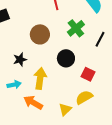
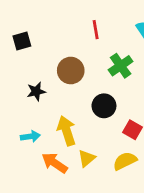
black star: (20, 60) -> (36, 91), moved
yellow arrow: (40, 78) -> (66, 131), turned -30
yellow triangle: (65, 109) -> (87, 158), moved

